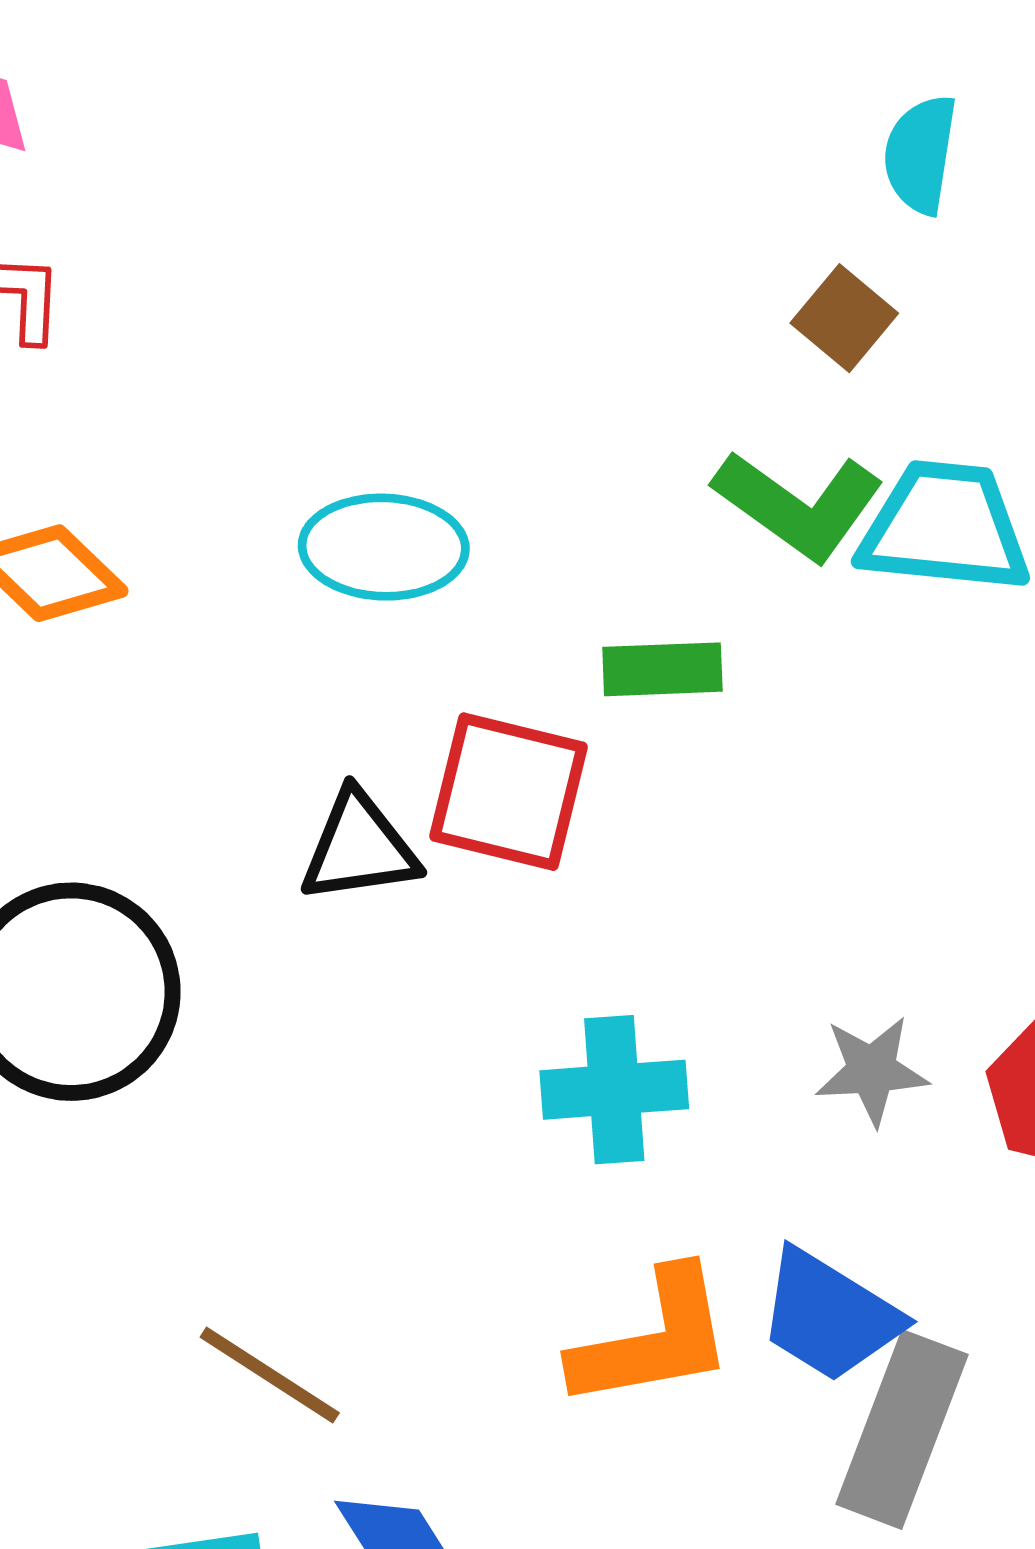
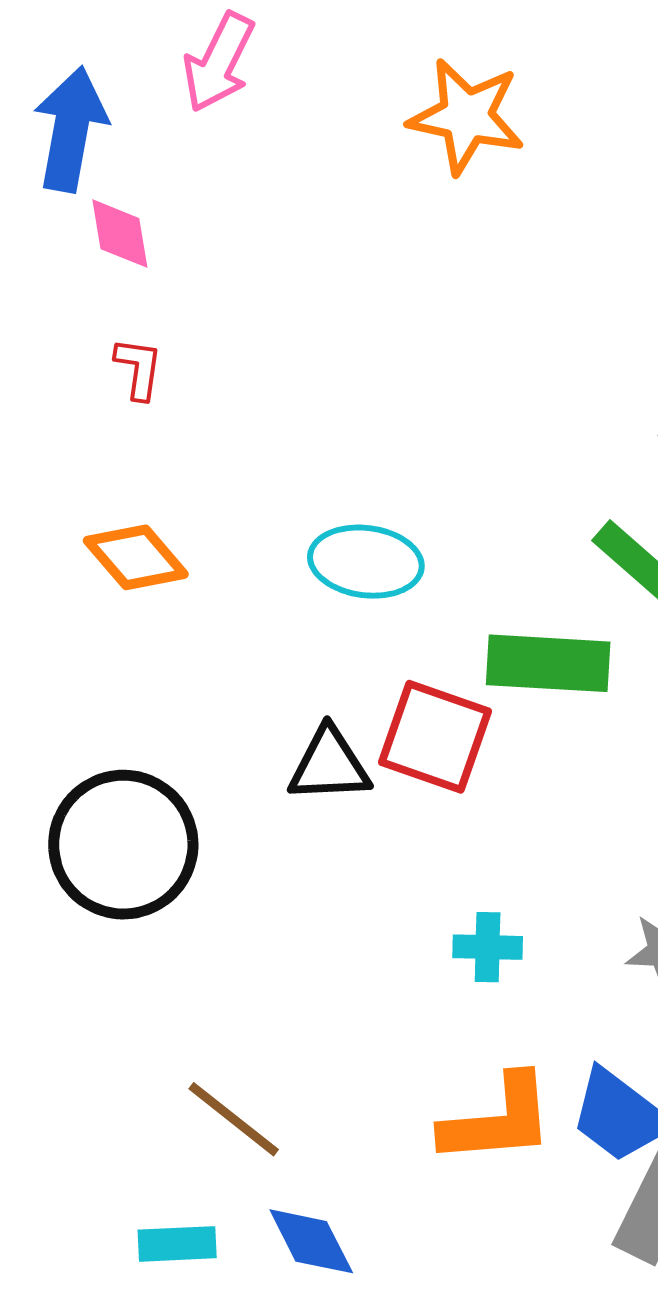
green rectangle: (662, 669) -> (548, 663), size x1.5
cyan cross: (614, 1090) -> (488, 947), size x0.7

